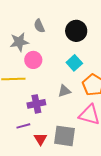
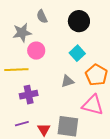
purple cross: (36, 104) -> (29, 95), moved
purple line: (23, 126) -> (22, 124), moved

